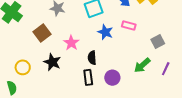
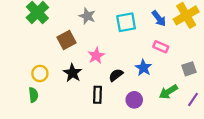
blue star: (105, 32) -> (143, 68), moved
black semicircle: (92, 58) -> (116, 75), turned 48
black rectangle: (88, 77) -> (98, 95), moved
green semicircle: (12, 88) -> (33, 95), moved

